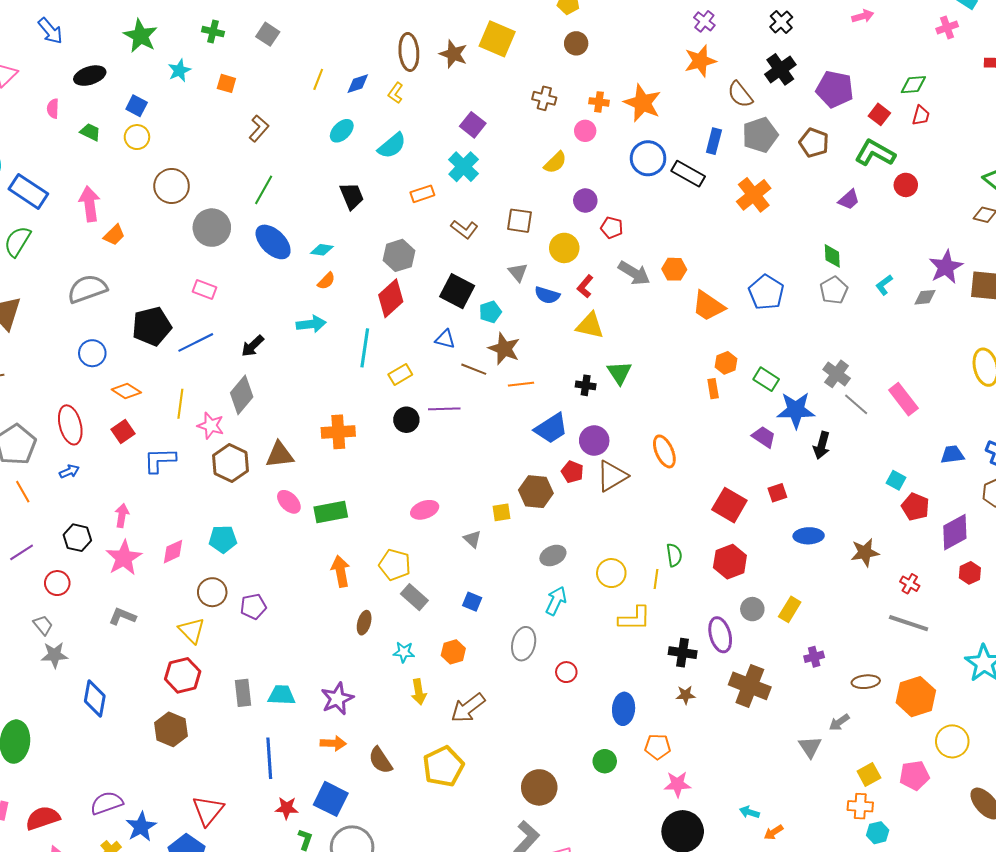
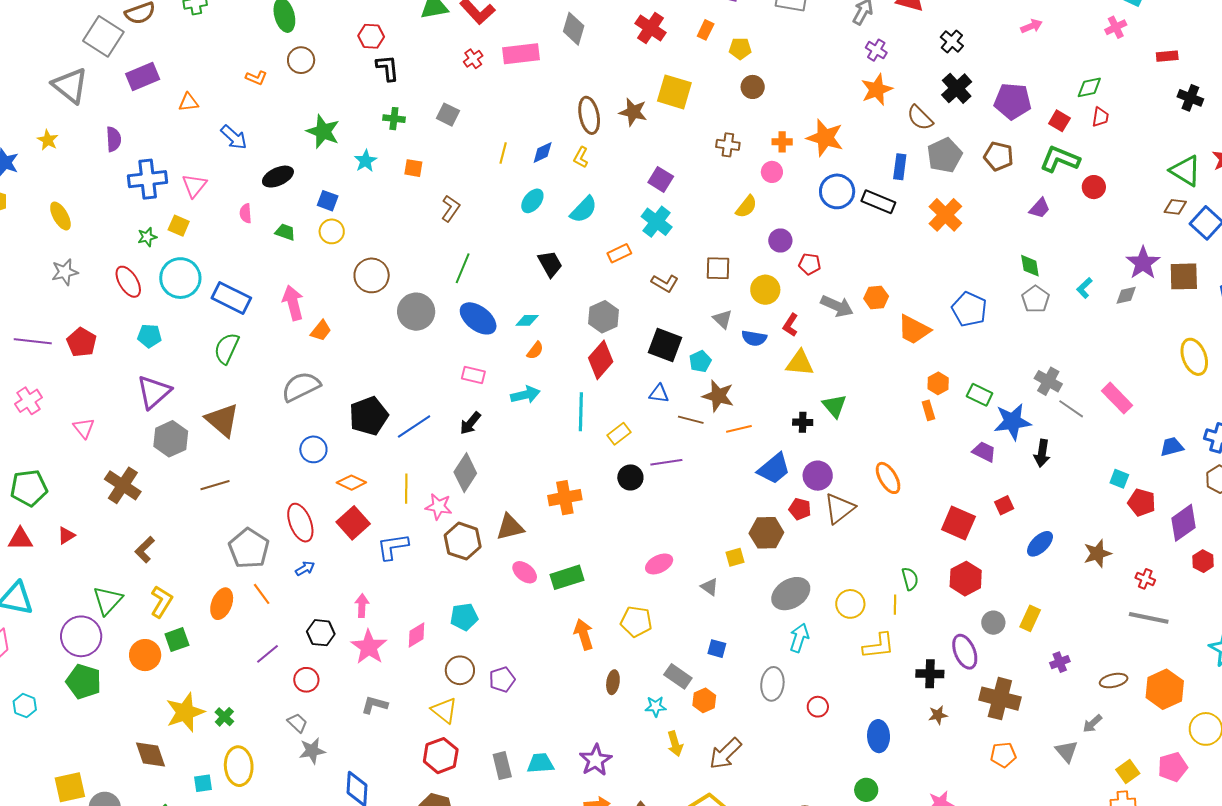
pink rectangle: (205, 290) -> (473, 375), moved
red square: (123, 432) -> (353, 523), size x1.4
blue ellipse: (809, 536) -> (1040, 544), turned -36
gray ellipse: (553, 555) -> (791, 594), size x1.5
gray rectangle: (414, 597) -> (678, 676), moved
orange pentagon: (658, 747) -> (1003, 755), moved

